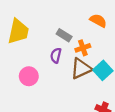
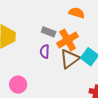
orange cross: (83, 48) -> (68, 40), size x1.5
pink circle: (29, 76) -> (18, 85), moved

